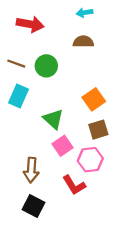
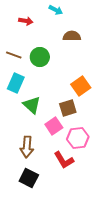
cyan arrow: (84, 13) -> (56, 10), moved, turned -144
red arrow: (30, 24) -> (26, 21), size x0.6
green triangle: (53, 119) -> (32, 105), moved
brown square: (98, 130) -> (68, 108), moved

